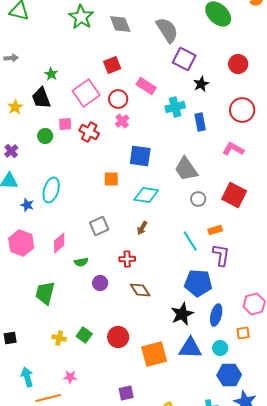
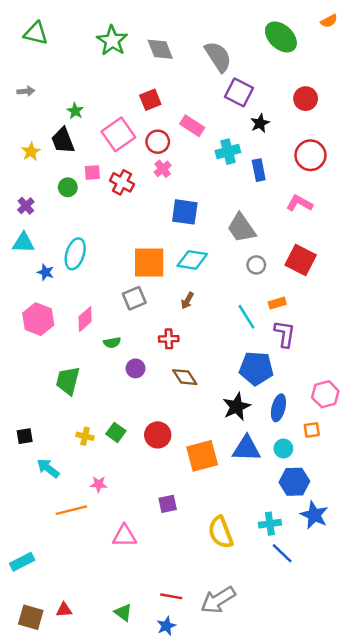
orange square: (111, 179) -> (149, 262), moved, size x1.8
cyan arrow: (27, 377) -> (48, 468), moved, turned -36

